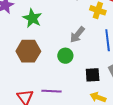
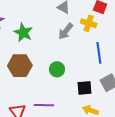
gray arrow: (77, 35) -> (66, 31), moved

